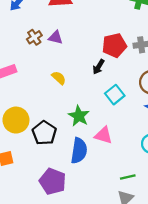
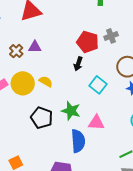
red pentagon: (114, 45) -> (88, 42), turned -30
yellow circle: (16, 120) -> (23, 83), moved
black pentagon: (44, 133) -> (42, 118), moved

